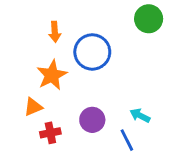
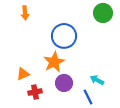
orange arrow: (55, 32) -> (25, 13), moved
orange star: (52, 75) -> (54, 62), moved

